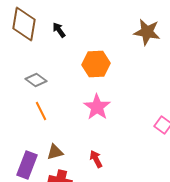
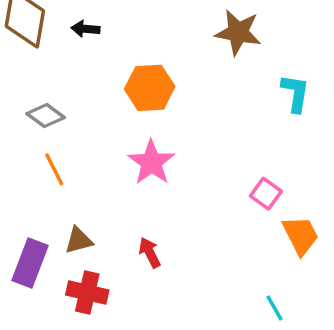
black arrow: (59, 30) -> (86, 29), turned -49

